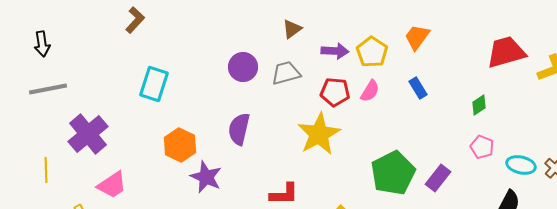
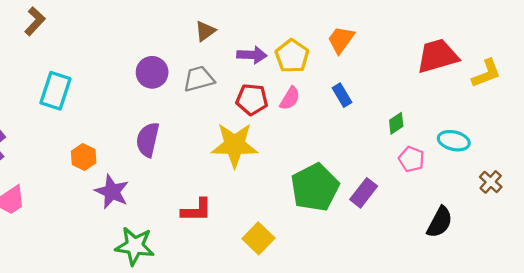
green diamond: (479, 105) -> (396, 123), moved
yellow star: (319, 134) -> (235, 145), turned 30
orange hexagon: (180, 145) -> (84, 157), size x0.7
cyan ellipse: (521, 165) -> (454, 141), moved

